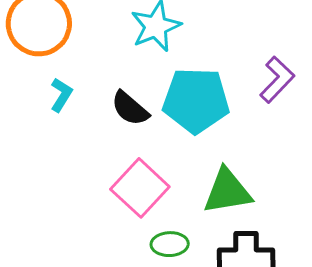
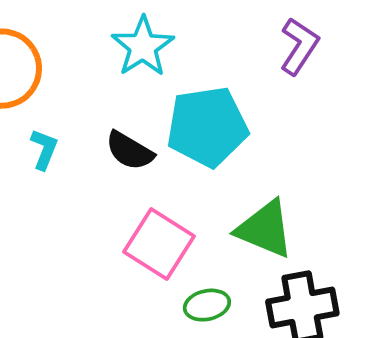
purple L-shape: (277, 80) -> (299, 46), moved
green triangle: (227, 191) -> (265, 229), turned 42

